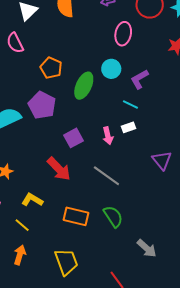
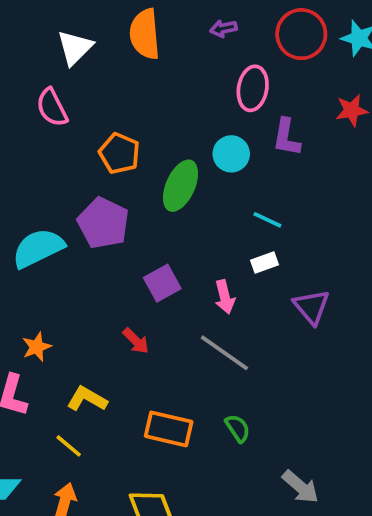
purple L-shape: (140, 79) -> (286, 137), moved, turned -50
pink arrow: (108, 136) -> (225, 297), moved
purple triangle: (162, 160) -> (312, 307), moved
red arrow: (59, 169) -> (136, 341), size x0.6
green semicircle: (113, 216) -> (238, 428), size x0.7

